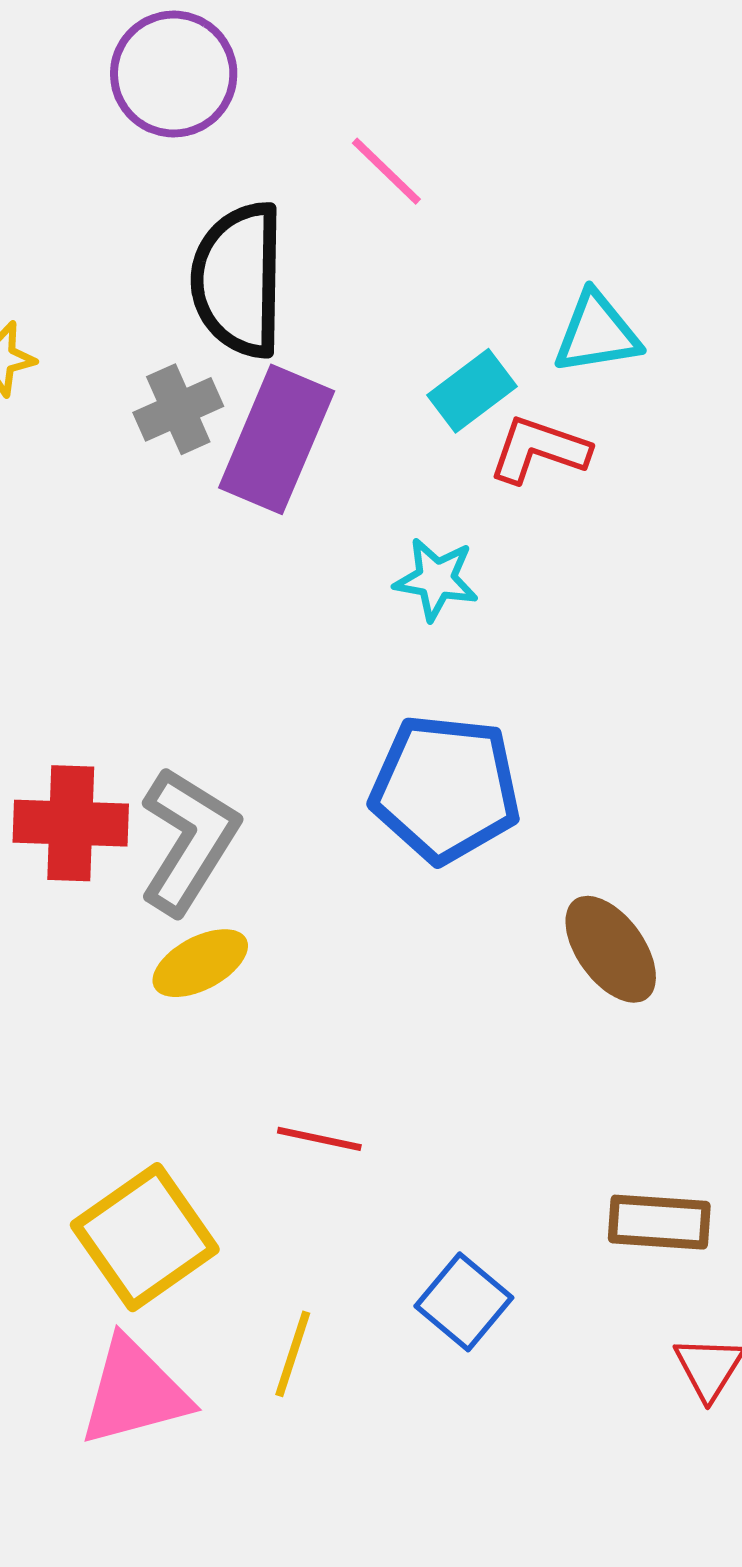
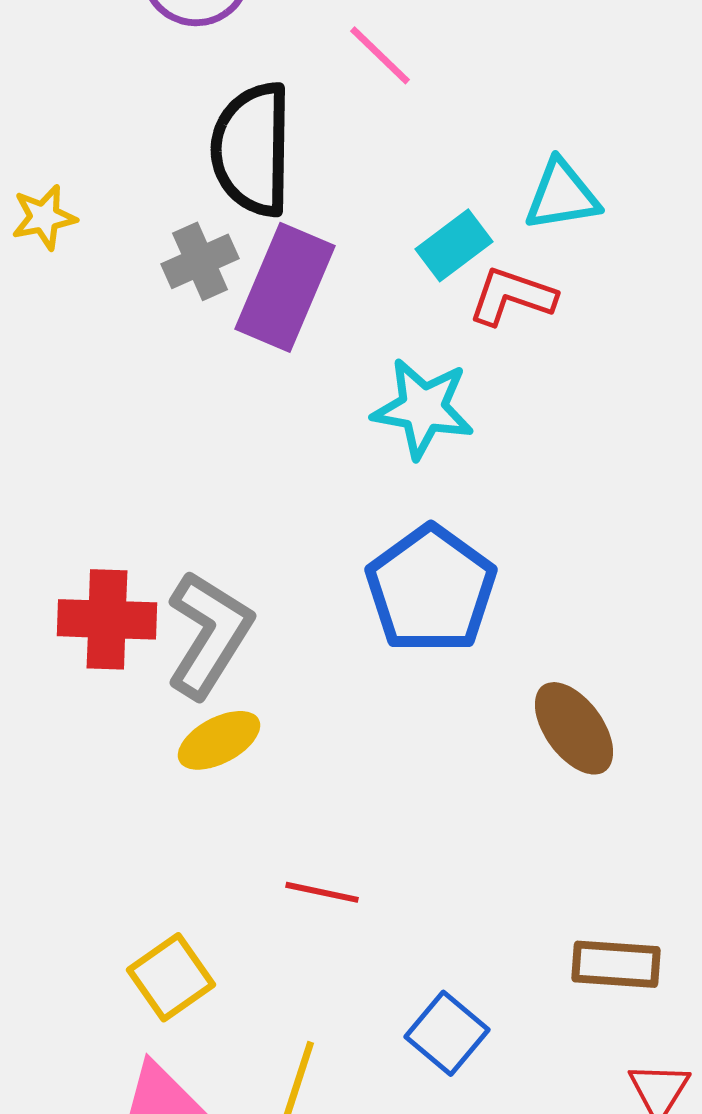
cyan star: (436, 579) -> (423, 408), size x1.4
blue pentagon: (445, 789) -> (431, 589), turned 30
yellow square: (145, 1237) -> (171, 977), size x0.7

